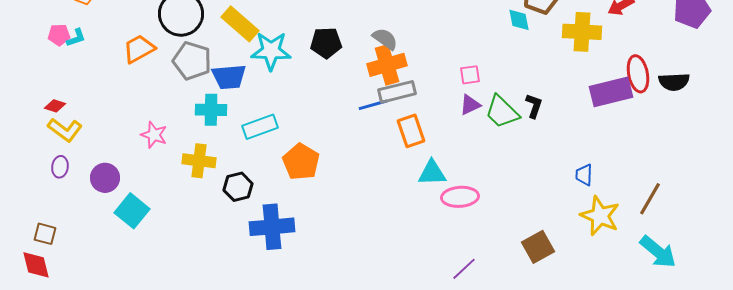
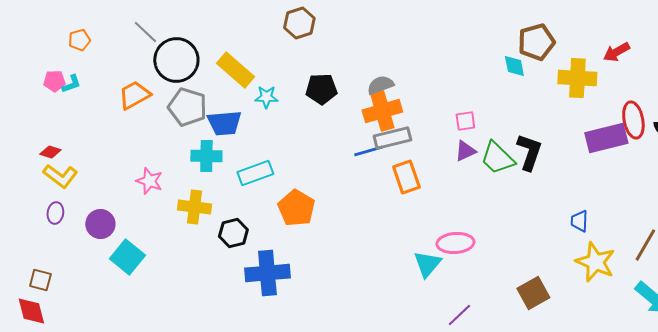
gray semicircle: (385, 39) -> (380, 85), turned -56
cyan star: (271, 51) -> (266, 97), size x0.6
black L-shape: (534, 106) -> (529, 152), size x1.5
cyan triangle: (432, 173) -> (427, 264), moved, turned -48

